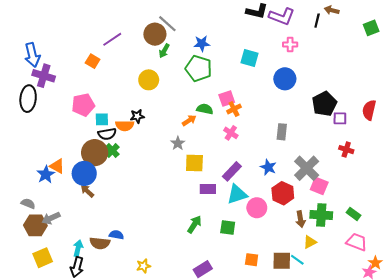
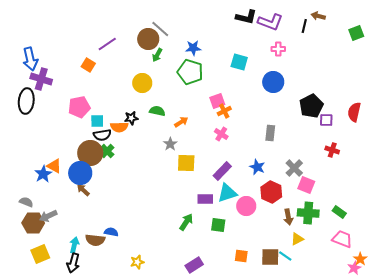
green semicircle: (205, 109) -> (157, 111), moved
gray cross: (307, 168) -> (294, 168), size x0.7
purple rectangle: (208, 189) -> (205, 199), moved

